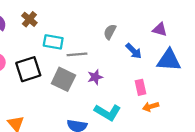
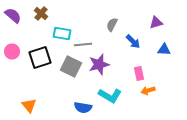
purple triangle: (160, 29) -> (156, 22), turned -32
blue triangle: (169, 60) -> (164, 50), size x0.6
purple star: (95, 77) -> (99, 64), size x1.5

